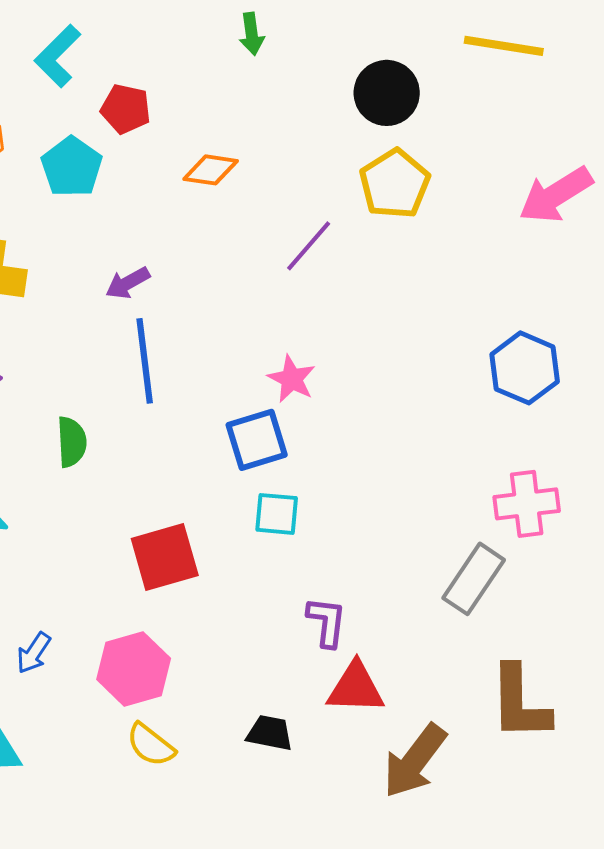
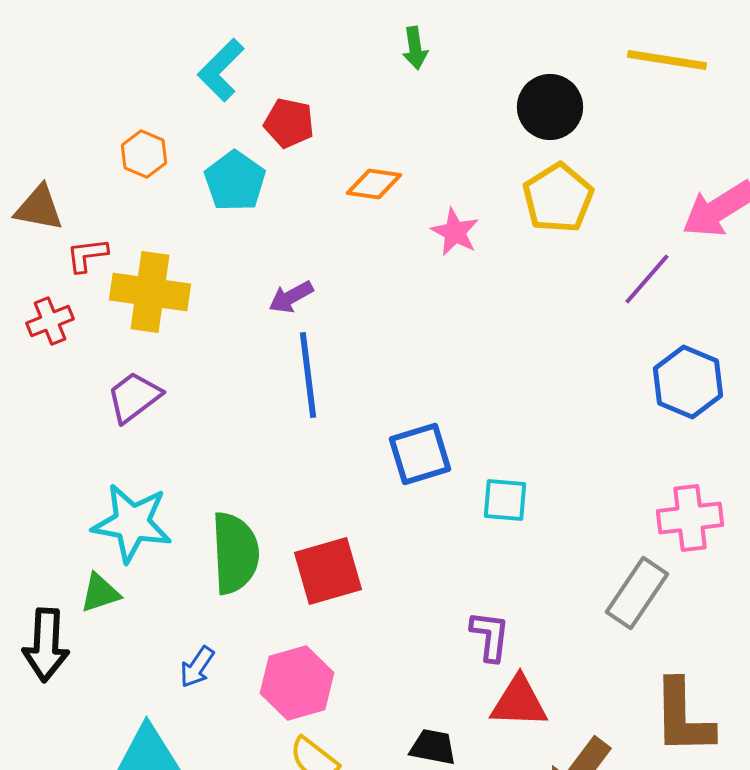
purple line: (309, 246) -> (647, 279), moved
pink star: (292, 379) -> (455, 232), moved
green semicircle: (72, 442) -> (235, 553), moved, size x1.6
cyan square: (277, 514) -> (505, 500), moved

